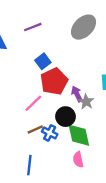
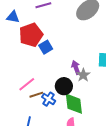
blue square: (43, 61) -> (46, 47), moved
red pentagon: (54, 81) -> (31, 35), moved
pink line: (33, 103) -> (27, 84), moved

